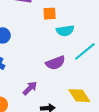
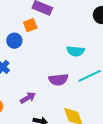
orange square: (50, 14) -> (30, 25), moved, turned -32

